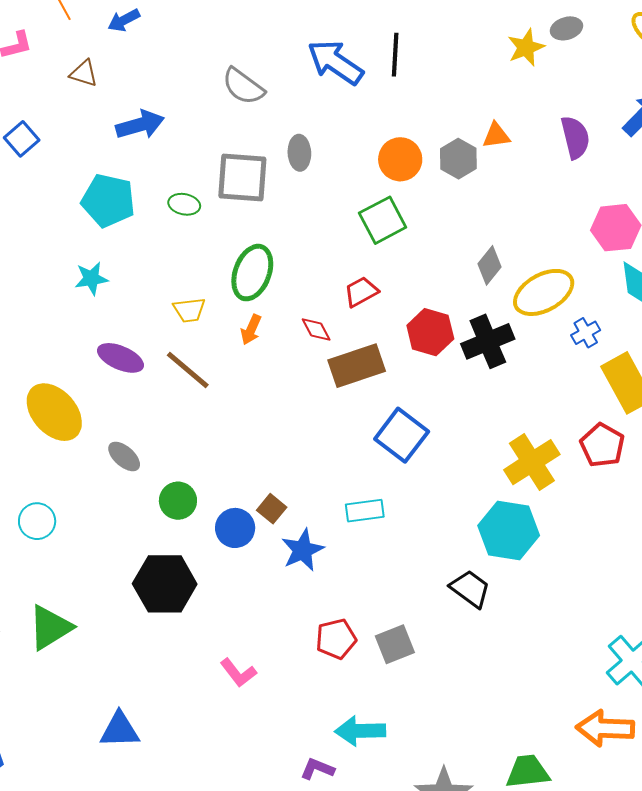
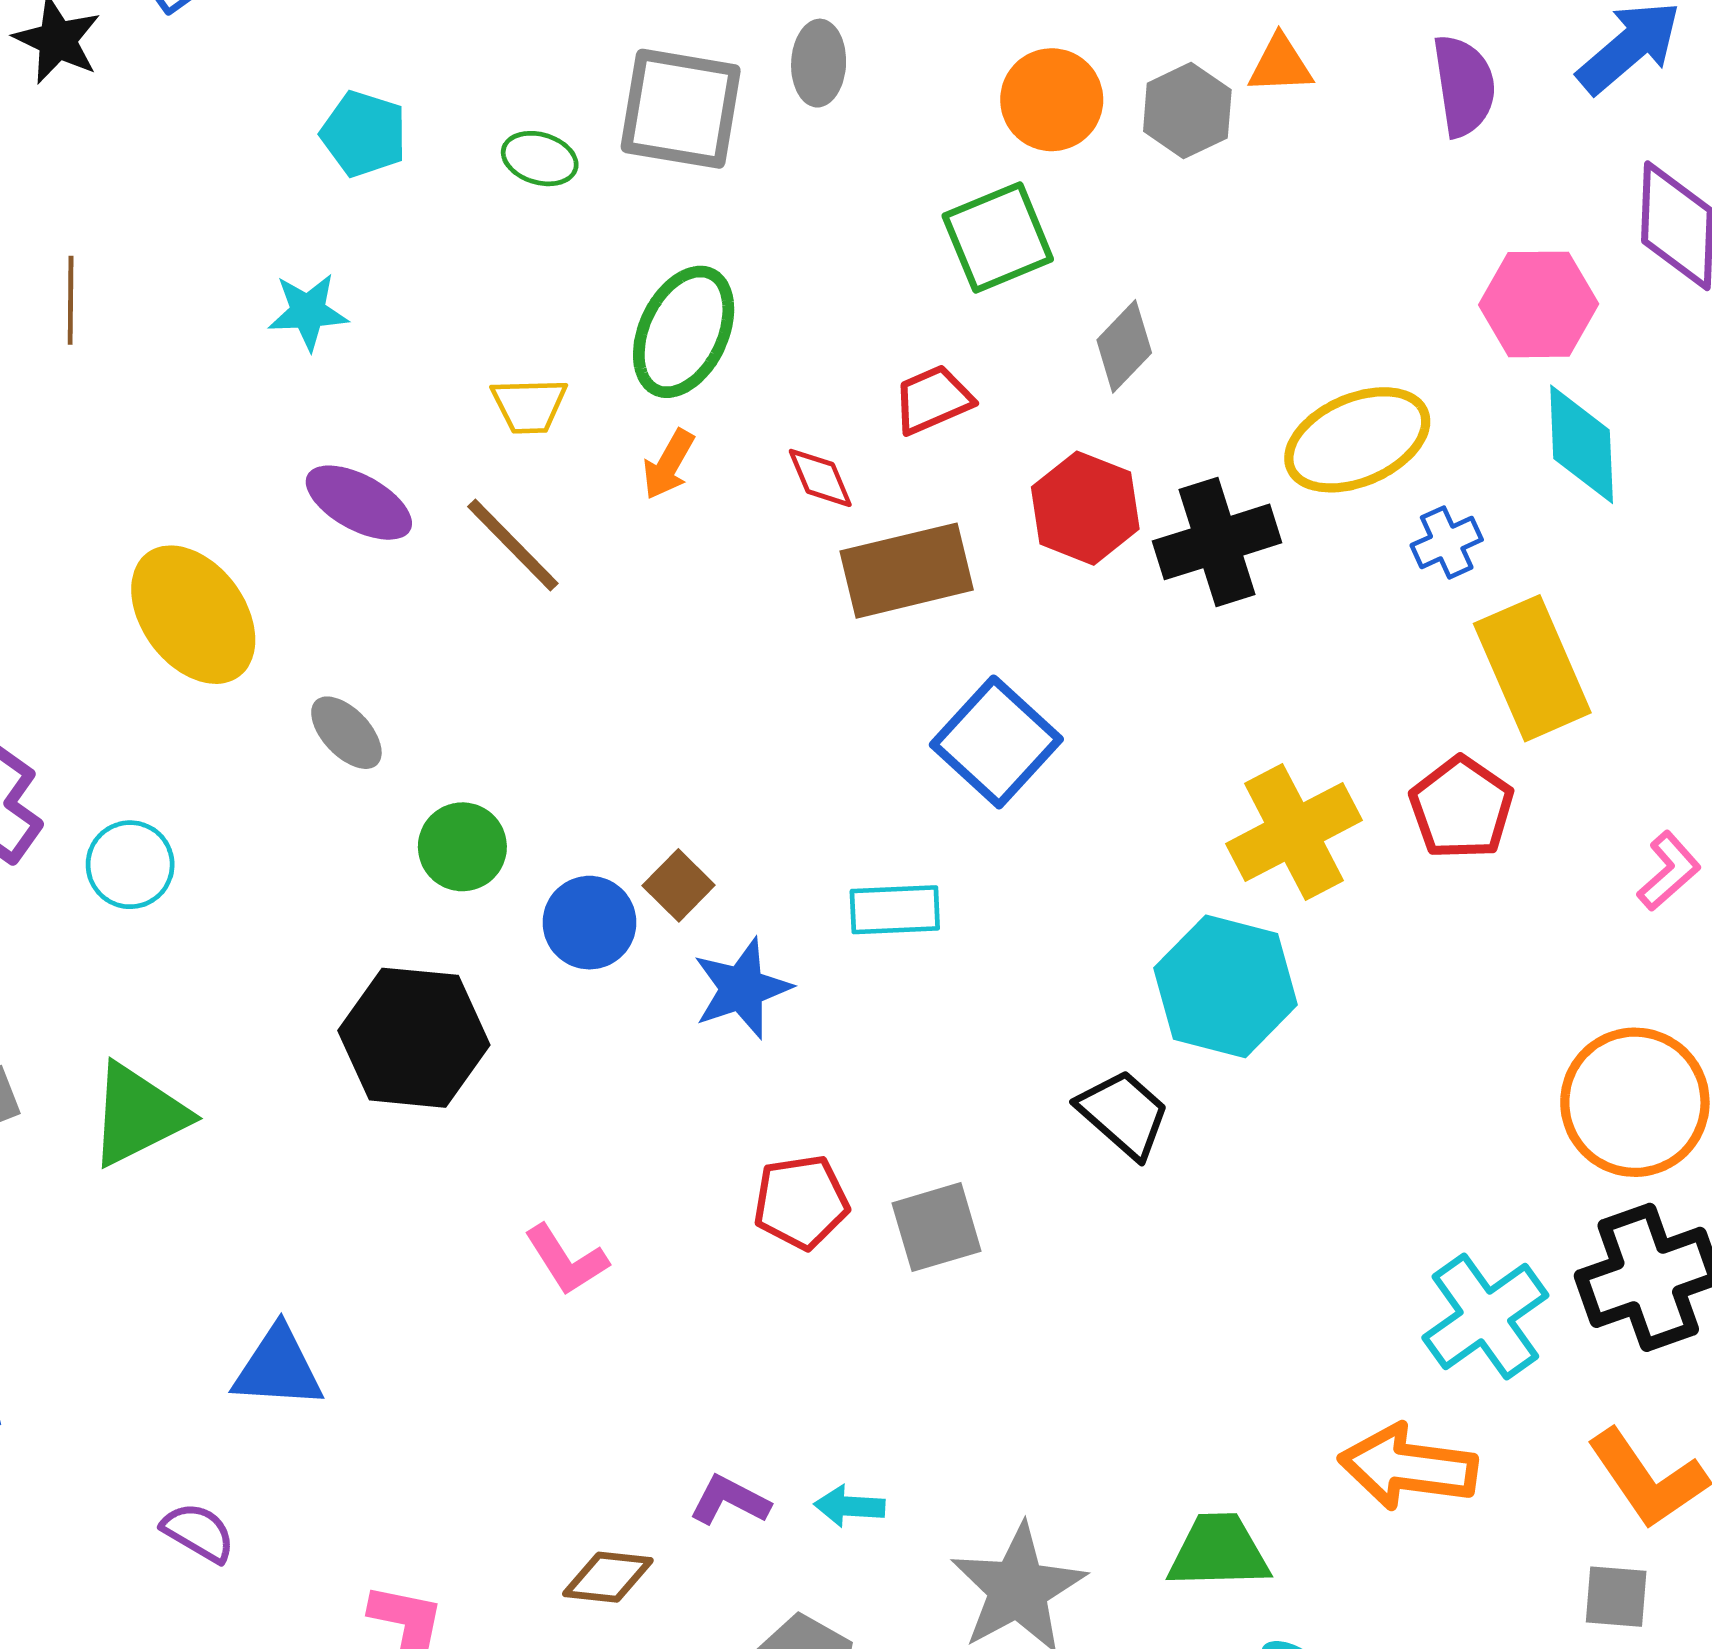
cyan pentagon: (108, 201) -> (364, 134), size x0.7
gray diamond: (489, 265) -> (1124, 346), moved
cyan arrow: (360, 731) -> (850, 1506), moved, size x0.6

